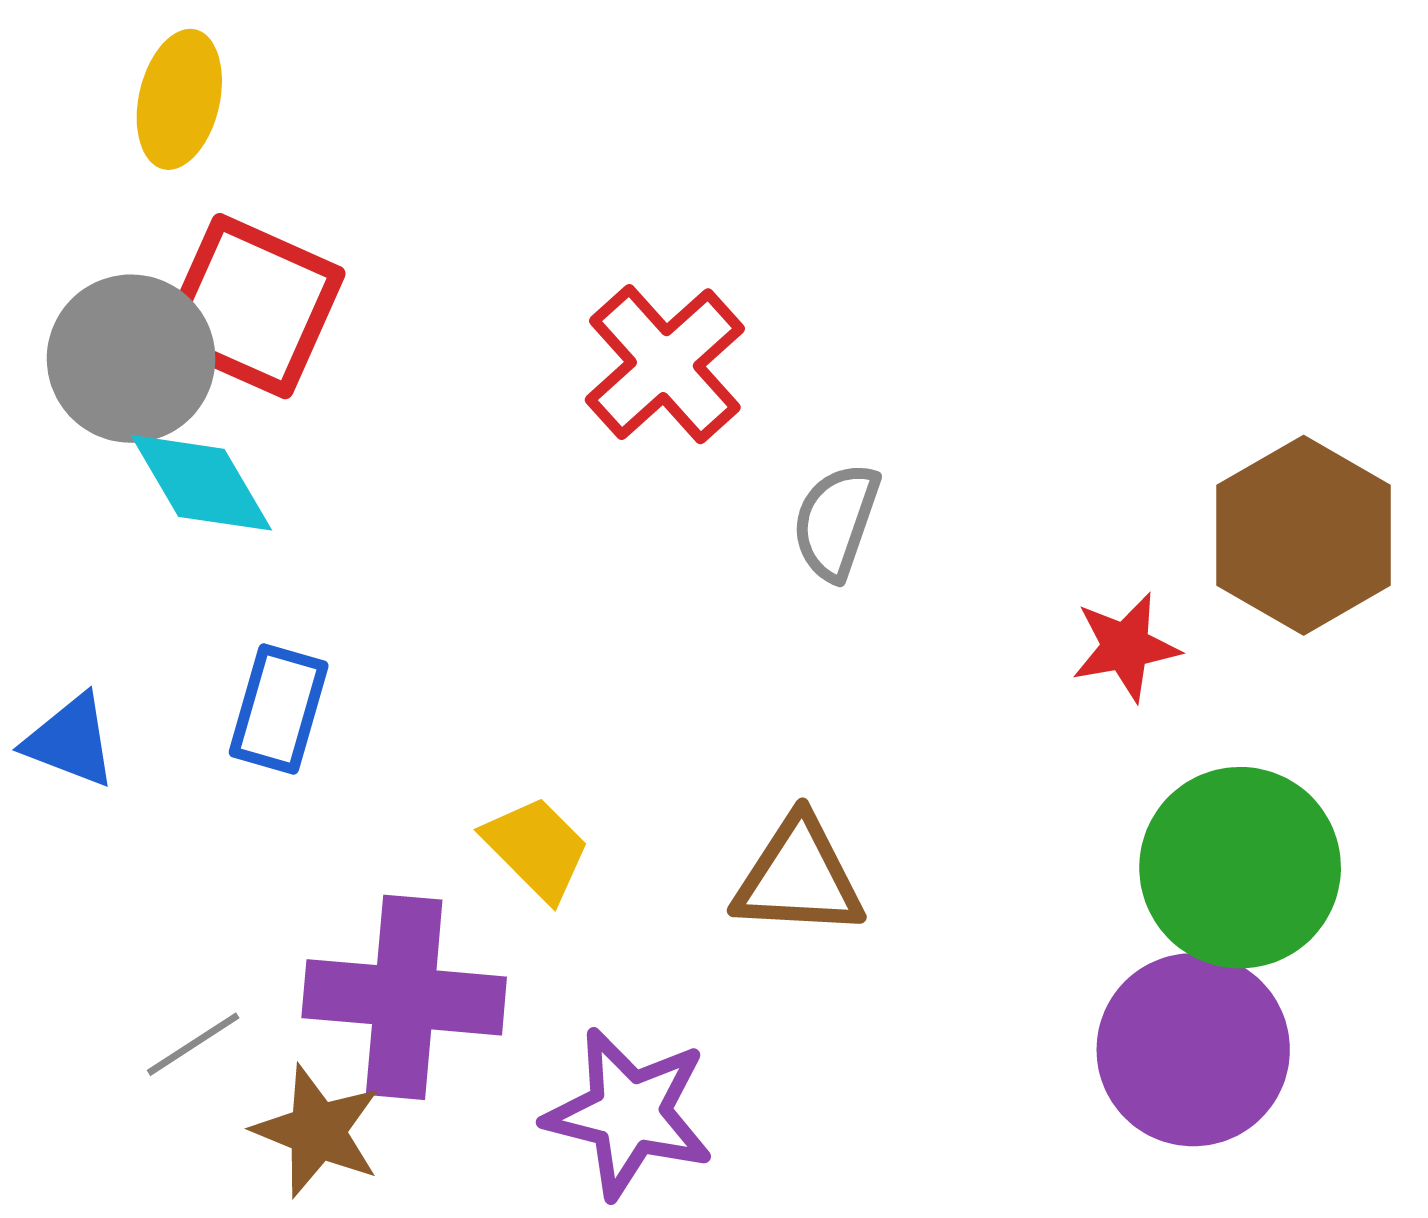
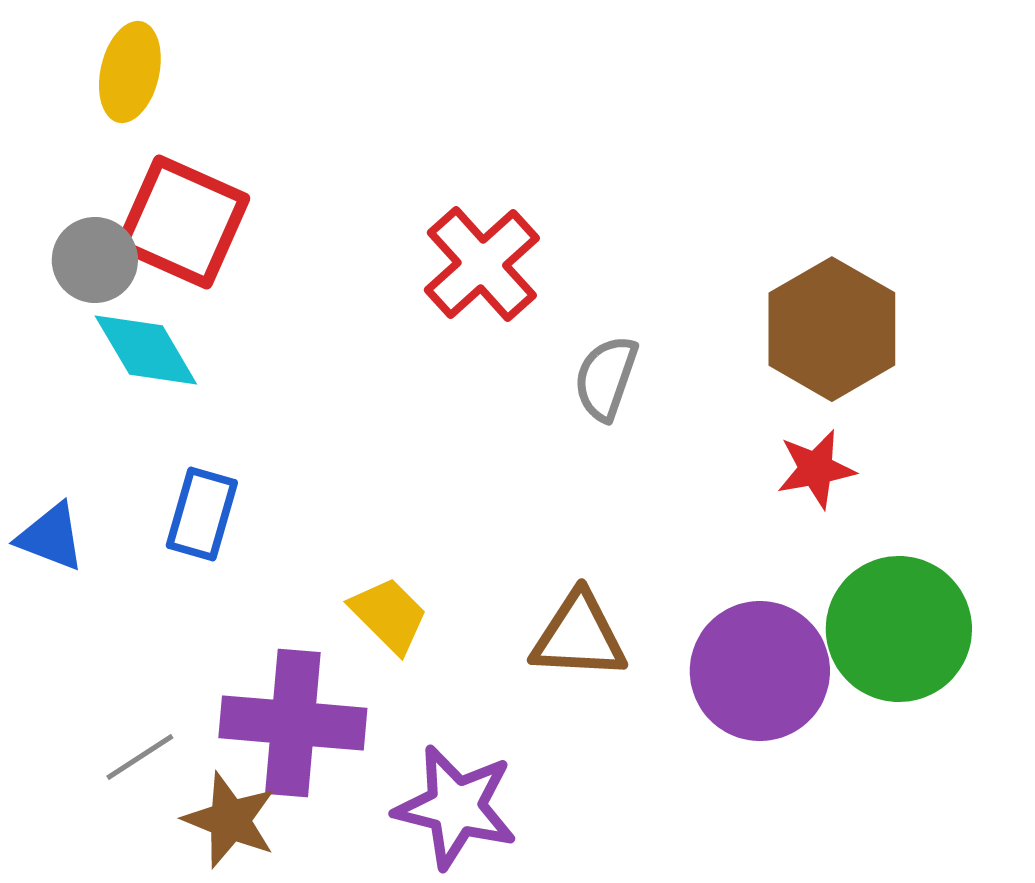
gray circle: (131, 359) -> (95, 260), size x0.7
brown hexagon: (1304, 535) -> (832, 329), moved
purple circle: (1193, 1050) -> (760, 671), moved

